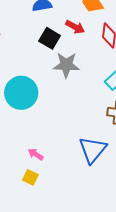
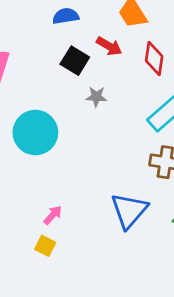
gray star: (66, 65) -> (96, 97), size x0.6
pink arrow: (36, 154) -> (53, 215), turned 98

